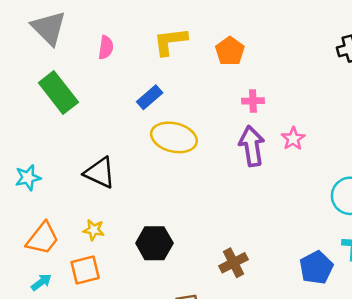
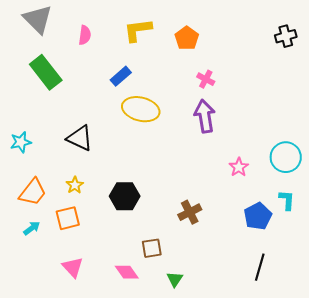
pink cross: (253, 101) -> (206, 79), turned 30
pink star: (293, 139) -> (239, 167), moved
yellow star: (94, 230) -> (75, 185), turned 30

